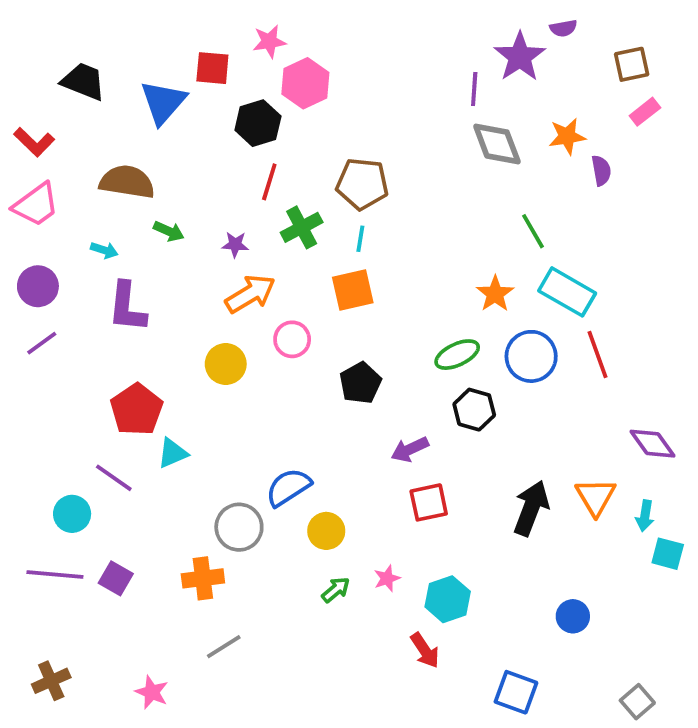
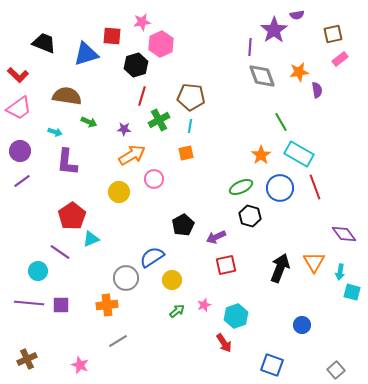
blue triangle: (163, 102) -> (86, 54), turned 32
orange square: (353, 290) -> (186, 153), size x0.7
black pentagon: (360, 383) -> (183, 225), moved
purple square: (116, 578) -> (61, 305), turned -30

